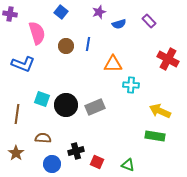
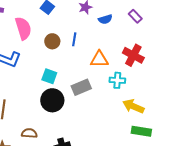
red cross: (168, 59) -> (133, 55), moved
cyan square: (42, 99) -> (49, 76), moved
gray rectangle: (95, 107) -> (81, 87), moved
yellow arrow: (160, 111) -> (133, 106), moved

